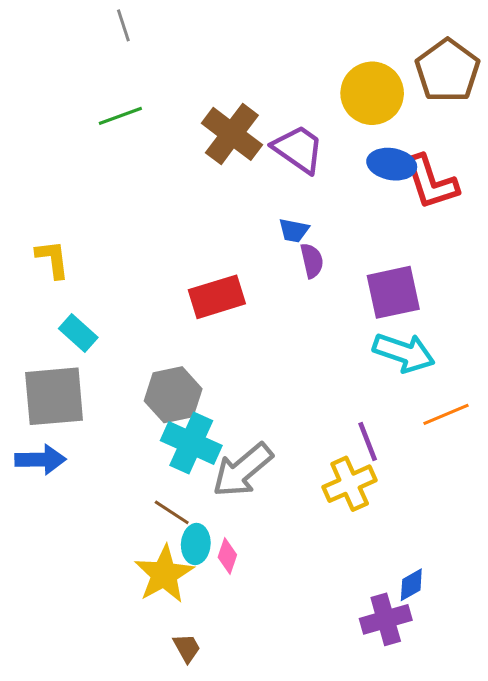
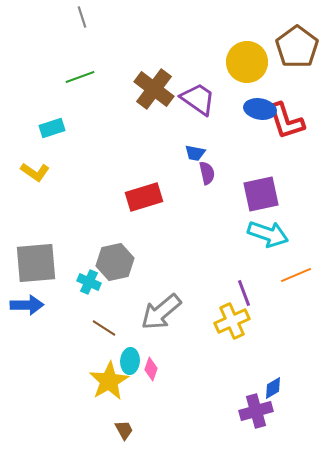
yellow L-shape: (53, 259) -> (35, 172), turned 132
cyan rectangle: (78, 333) -> (52, 128), moved, turned -60
cyan cross: (191, 443) -> (89, 282), moved, size x0.6
brown line: (172, 512) -> (104, 328), moved

